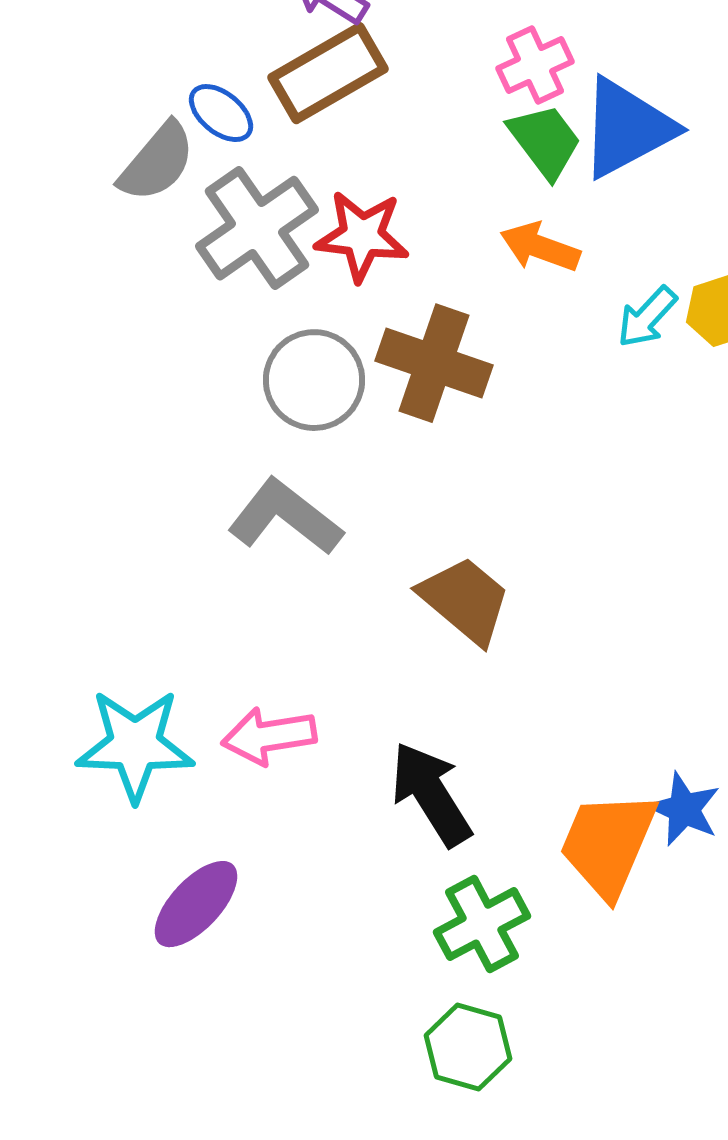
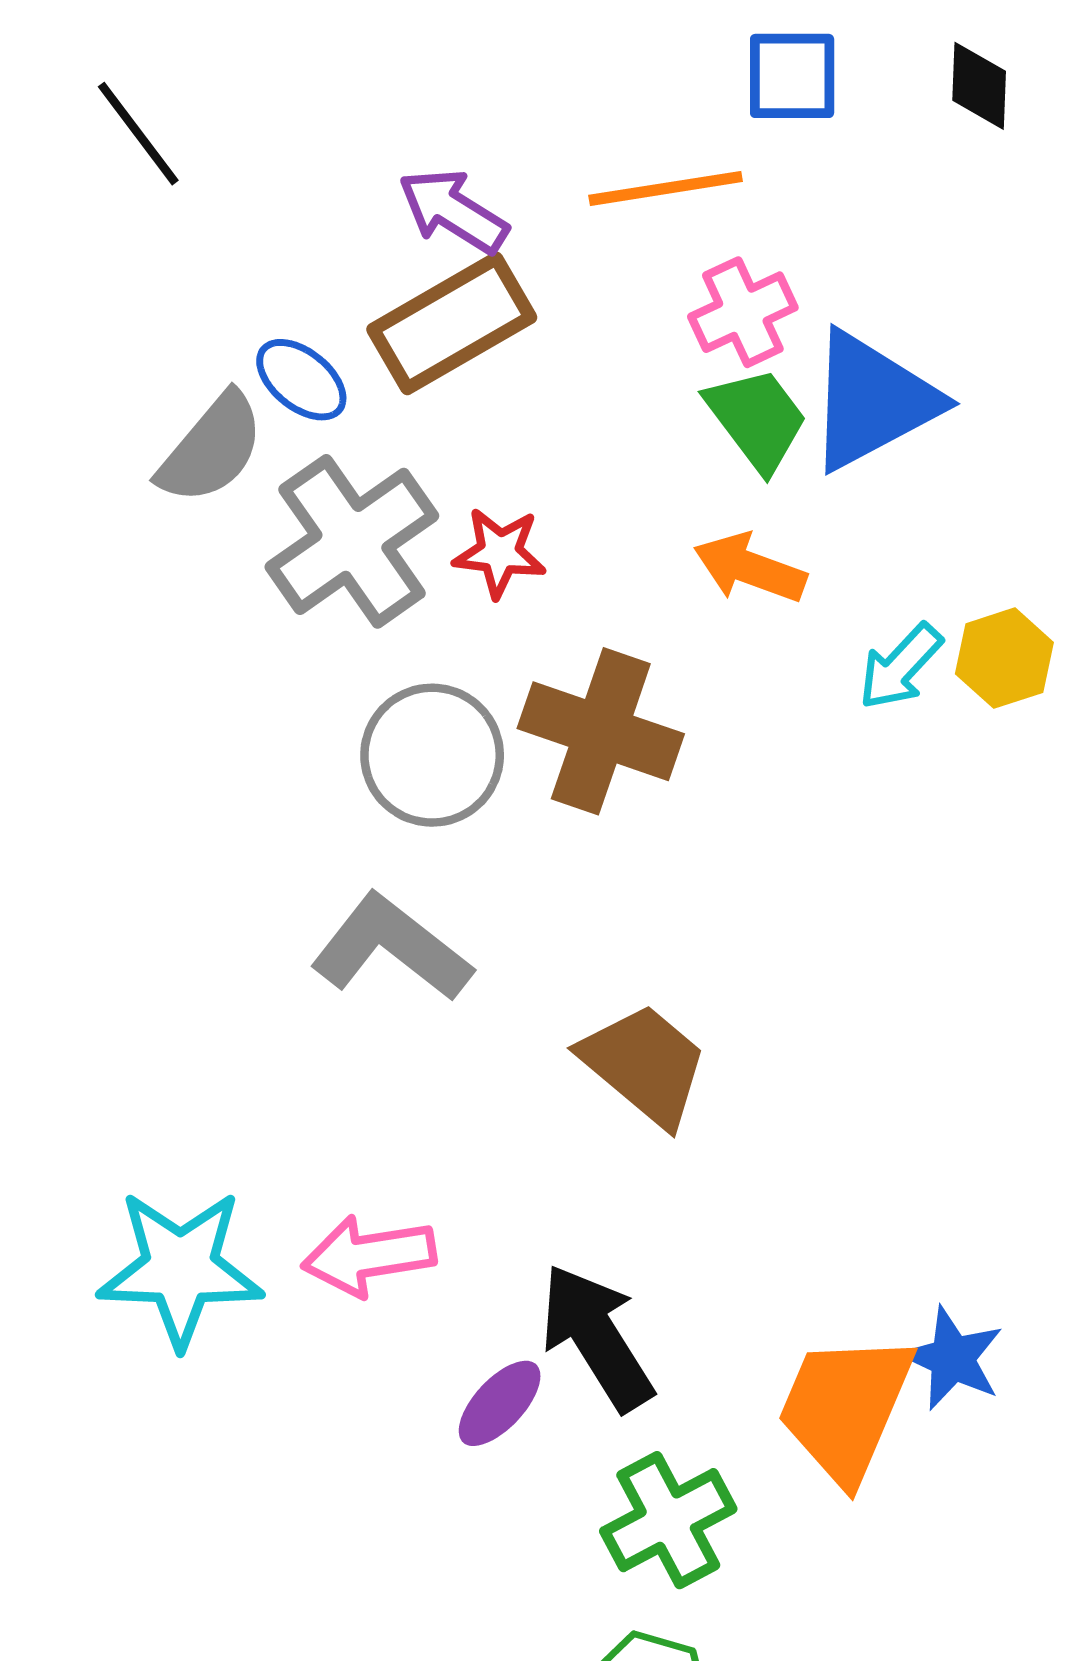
red star: (362, 236) -> (500, 553), size x0.7
purple ellipse: (196, 904) -> (500, 1403), moved, size x0.7

